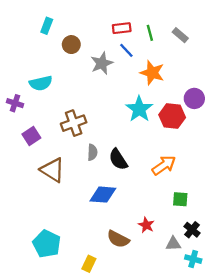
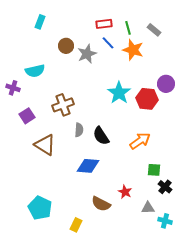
brown circle: (71, 45) -> (66, 46), moved
orange star: (152, 73) -> (133, 50), moved
black cross: (192, 230) -> (165, 187), moved

